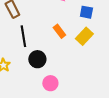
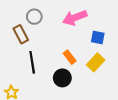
black circle: (37, 59) -> (62, 78), moved

